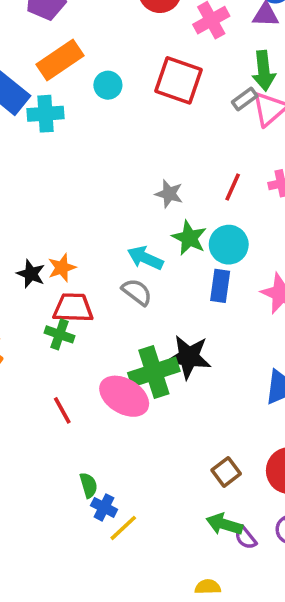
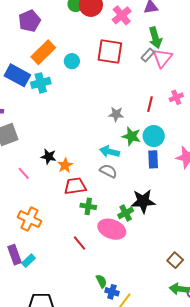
black star: (31, 274) -> (49, 157), moved
green cross: (60, 334) -> (88, 206), moved
green cross: (154, 372) -> (126, 213), size x0.6

